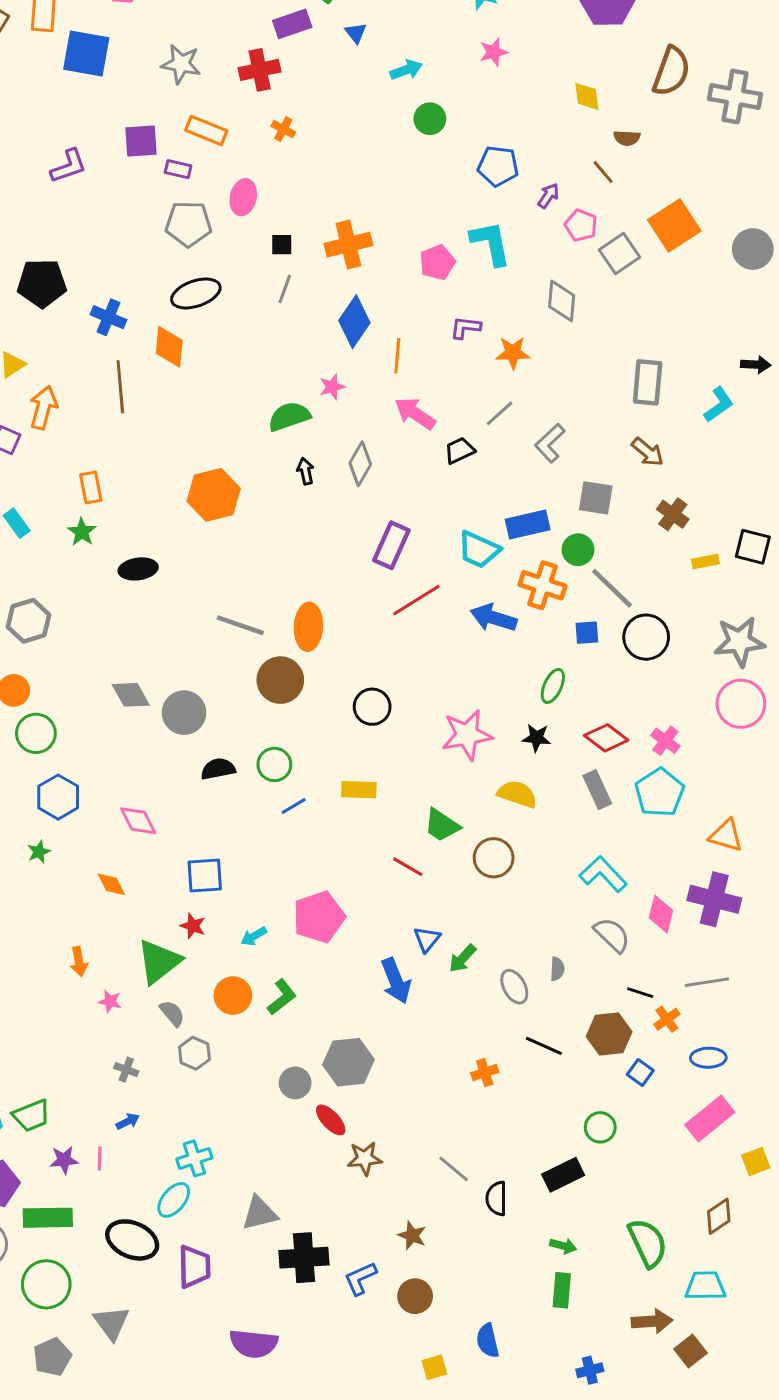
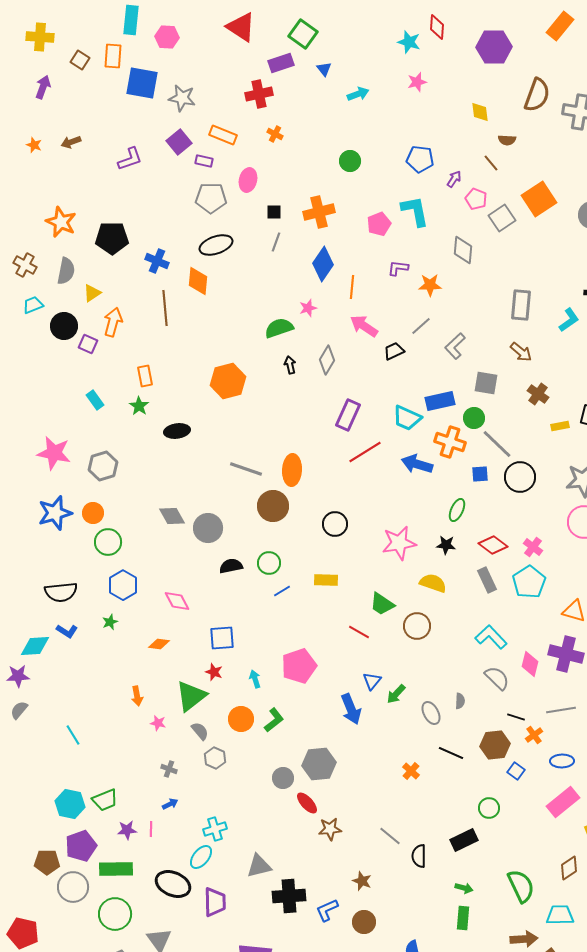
gray star: (181, 64) -> (182, 98), moved
green circle: (430, 119) -> (350, 161), moved
purple square: (141, 141) -> (179, 142), turned -35
orange diamond: (111, 884) -> (159, 644), turned -55
cyan arrow: (254, 936) -> (255, 679), turned 102
orange cross: (485, 1073) -> (411, 771), turned -30

